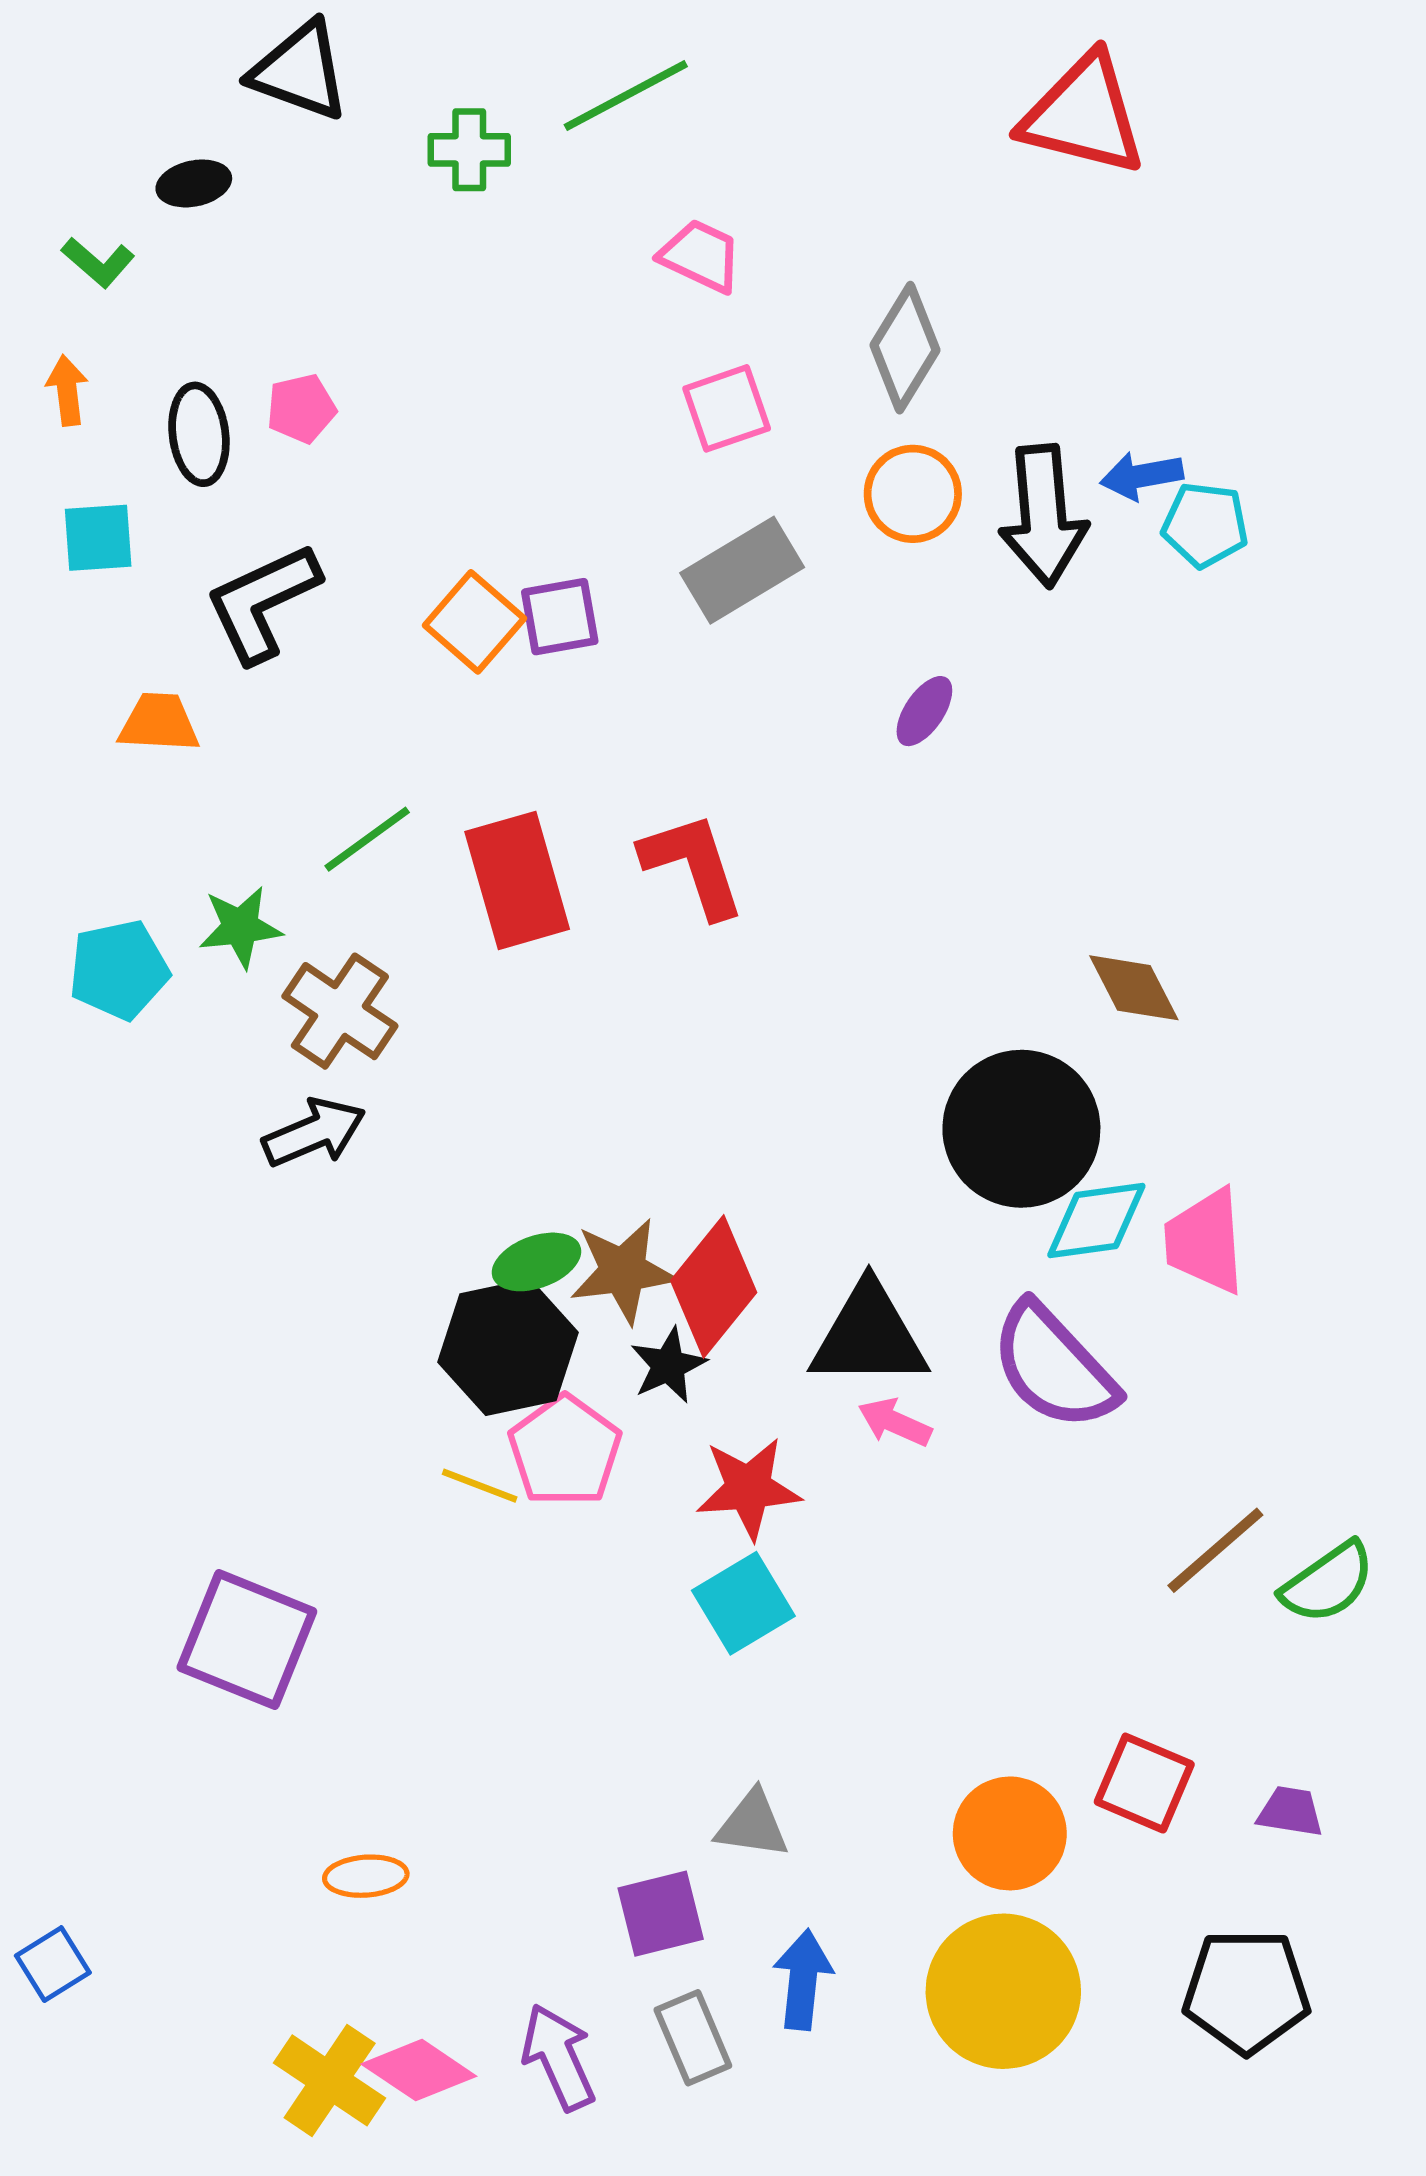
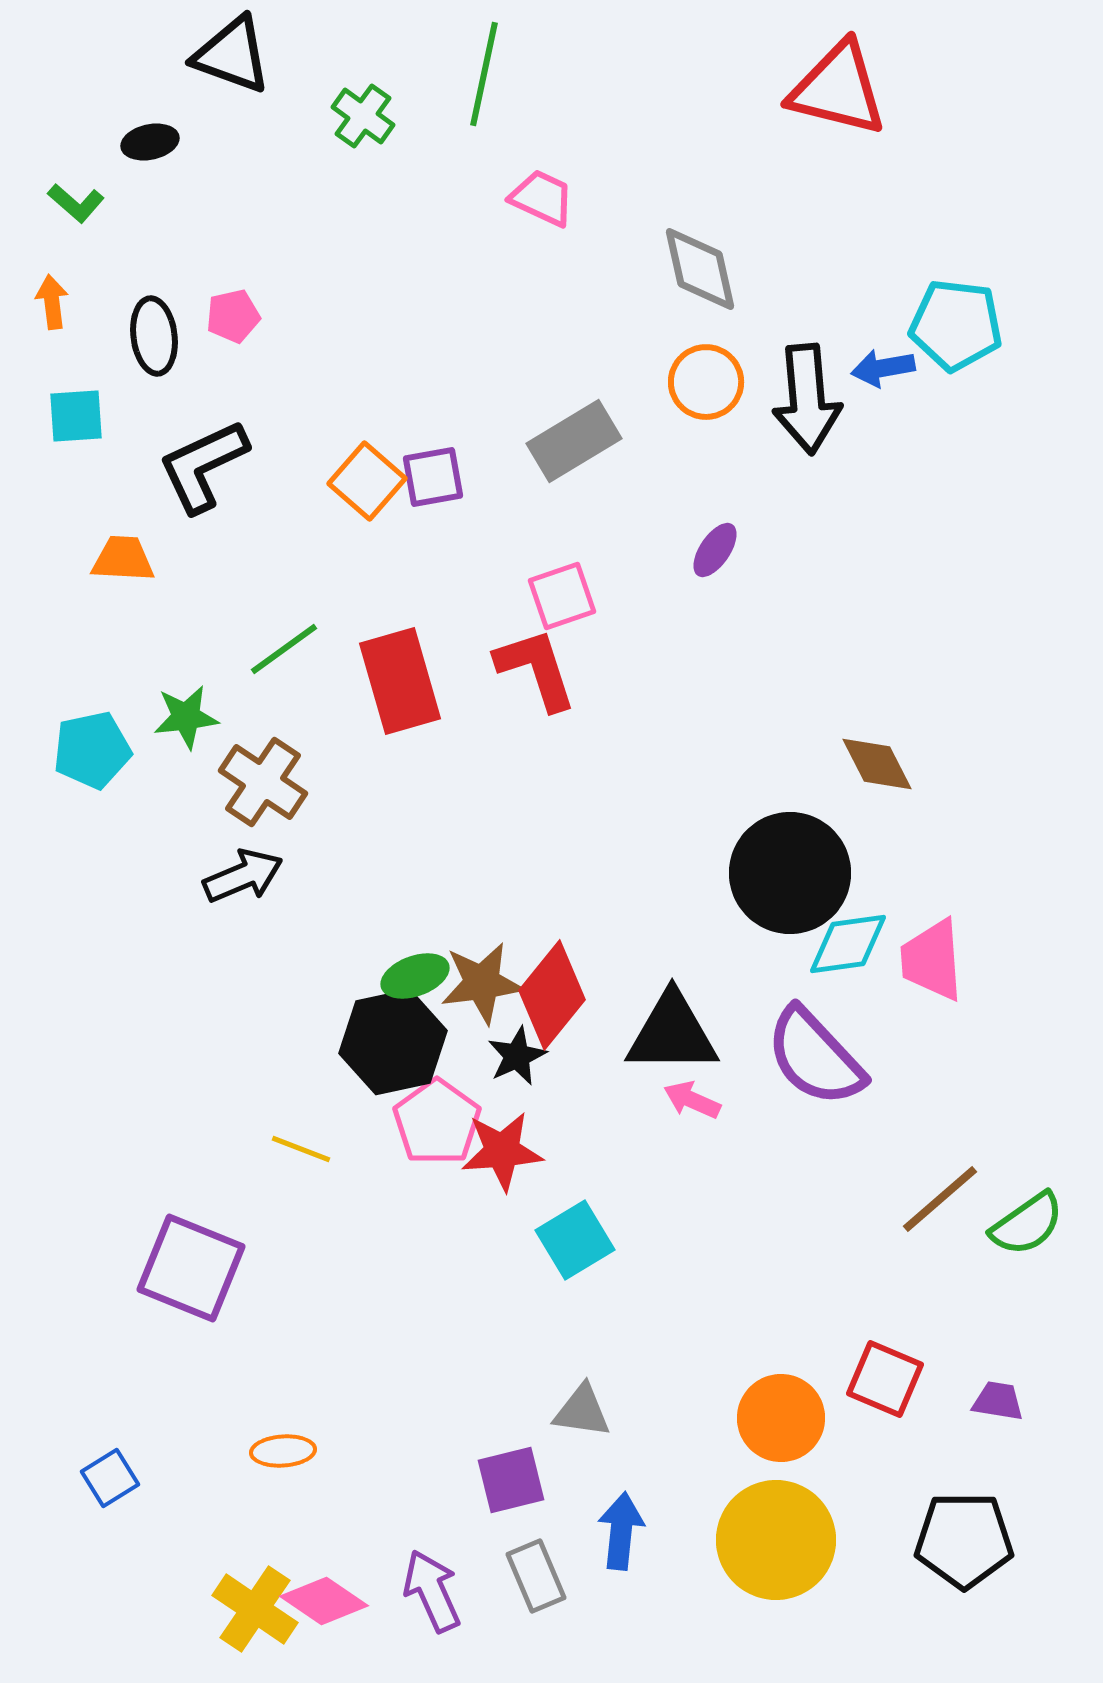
green line: (626, 96) -> (484, 74), turned -50
green cross: (469, 150) -> (363, 116), turned 36
gray diamond: (905, 348) -> (700, 269), turned -44
pink square: (727, 408) -> (562, 596), moved
cyan pentagon: (1205, 525) -> (956, 325), moved, size x1.4
yellow line: (480, 1486) -> (301, 1149), moved
red star: (749, 1488) -> (502, 1151), moved
blue square: (53, 1964) -> (110, 1478), moved

